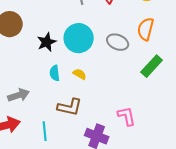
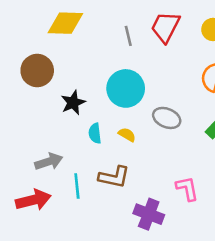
black star: (47, 42) -> (73, 103), moved
gray ellipse: (118, 42) -> (167, 118), moved
cyan line: (45, 131) -> (77, 186), moved

